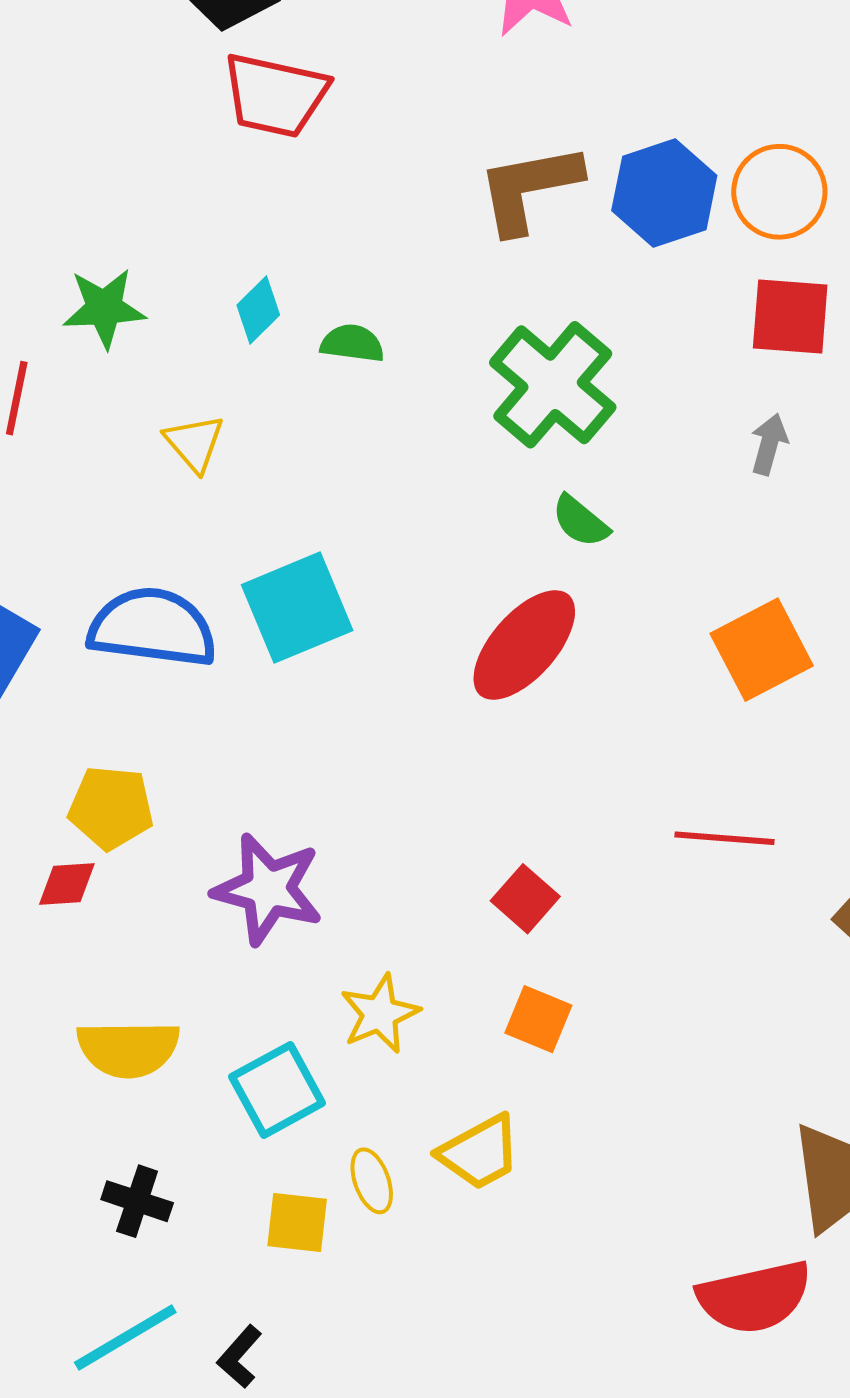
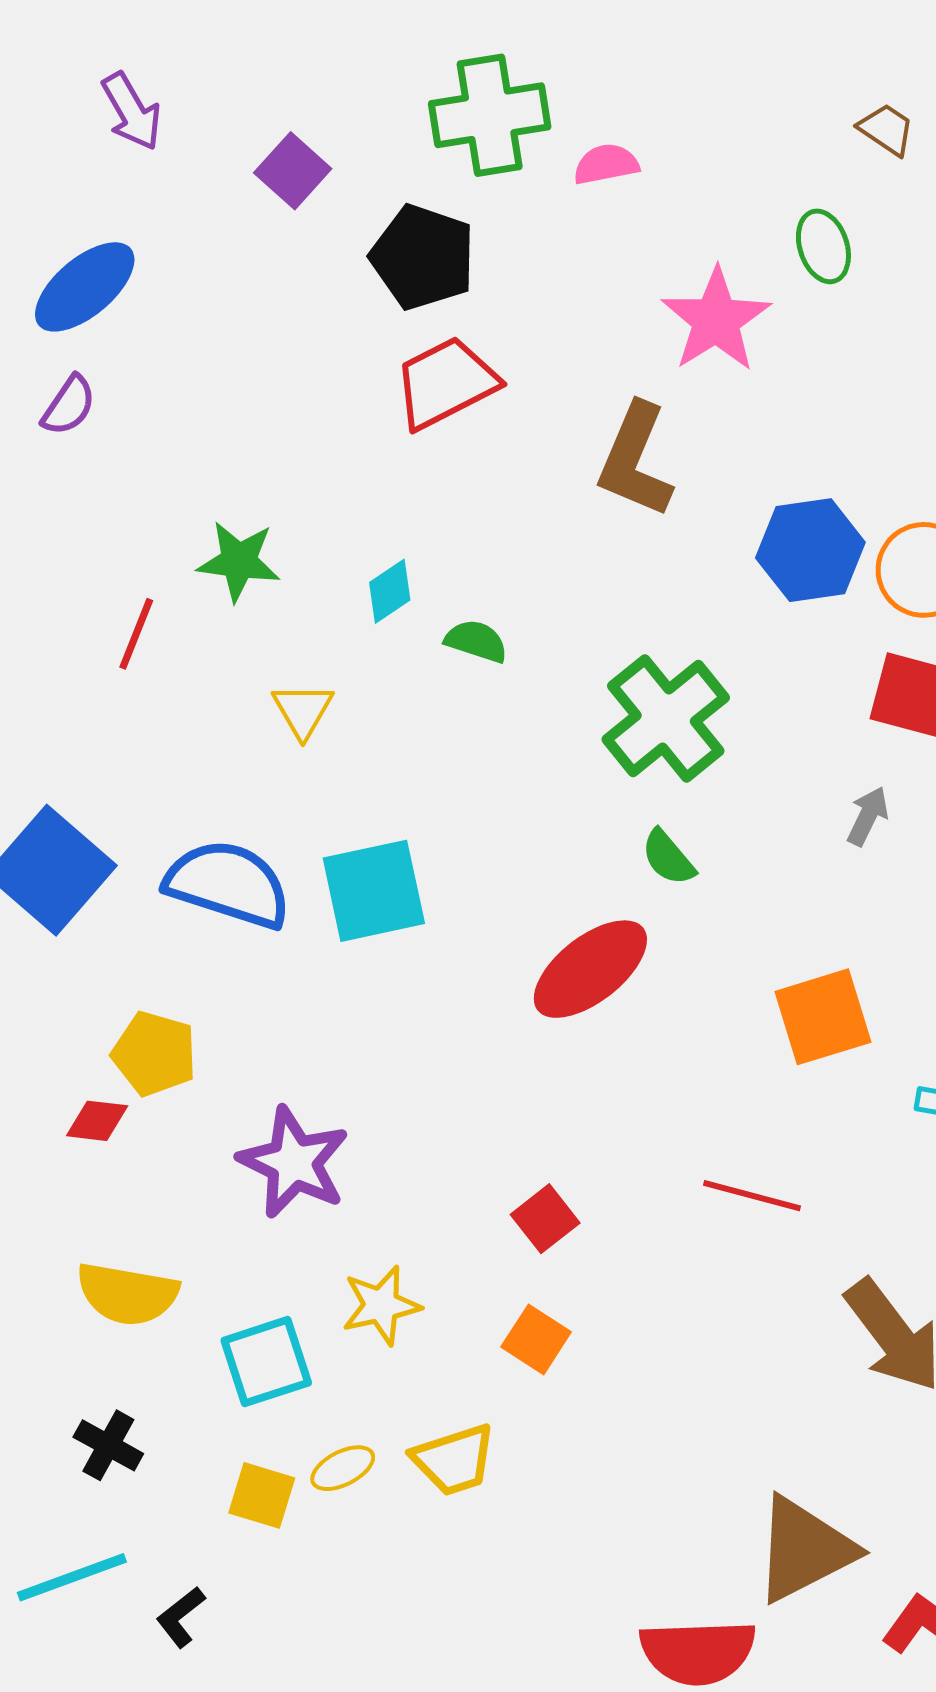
red trapezoid: (275, 95) -> (446, 383), turned 130
brown L-shape: (529, 188) -> (635, 460), moved, turned -67
yellow ellipse: (372, 1181) -> (343, 1468), turned 72

